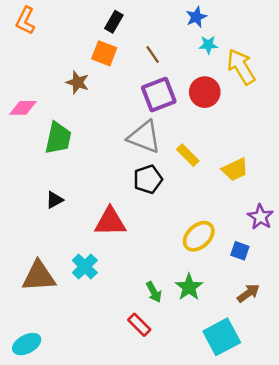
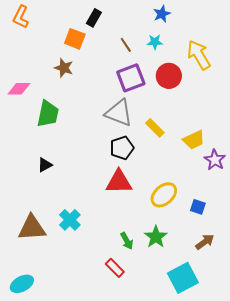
cyan star: (208, 45) -> (155, 42), moved
orange square: (104, 53) -> (75, 39), moved
purple star: (260, 217) -> (215, 160), moved
red triangle: (110, 222) -> (119, 182), moved

